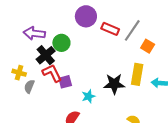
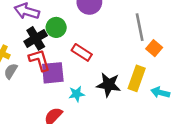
red rectangle: (110, 29) -> (82, 52), moved
gray line: (132, 30) -> (140, 27), turned -55
purple square: (65, 82) -> (53, 73), size x1.5

